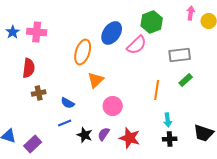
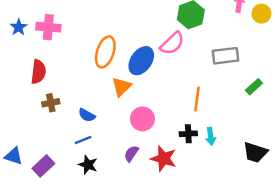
blue ellipse: (112, 33) -> (141, 61), moved
green rectangle: (186, 80) -> (254, 87), moved
black star: (85, 135) -> (88, 165), moved
black cross: (170, 139) -> (188, 134), moved

